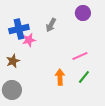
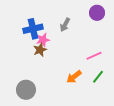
brown star: (13, 61) -> (40, 50), moved
orange arrow: (60, 77) -> (74, 77), turned -126

